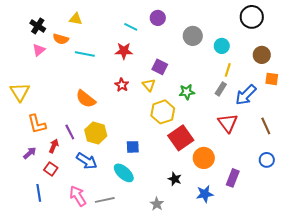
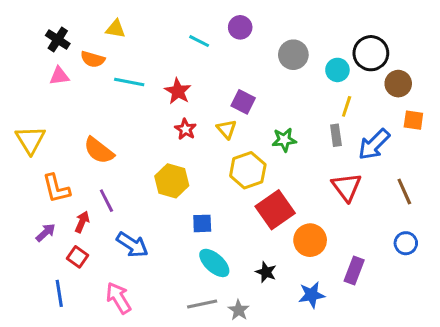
black circle: (252, 17) -> (371, 53), moved
pink triangle: (39, 50) -> (59, 76), turned 32
red star: (124, 51) -> (178, 91), moved, turned 30
gray rectangle: (221, 89) -> (336, 135), turned -40
orange semicircle: (86, 99) -> (99, 150), moved
yellow hexagon: (96, 133) -> (172, 181), moved
cyan ellipse: (124, 173) -> (214, 263), moved
gray line: (105, 200) -> (202, 304), moved

